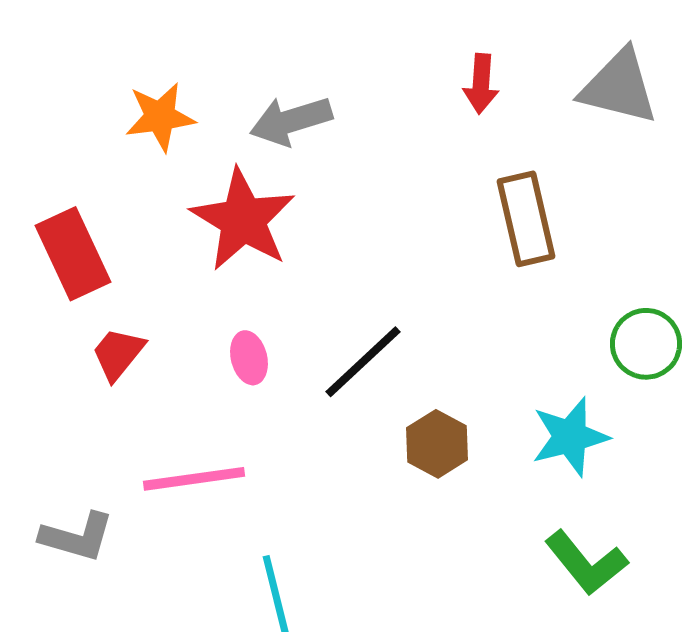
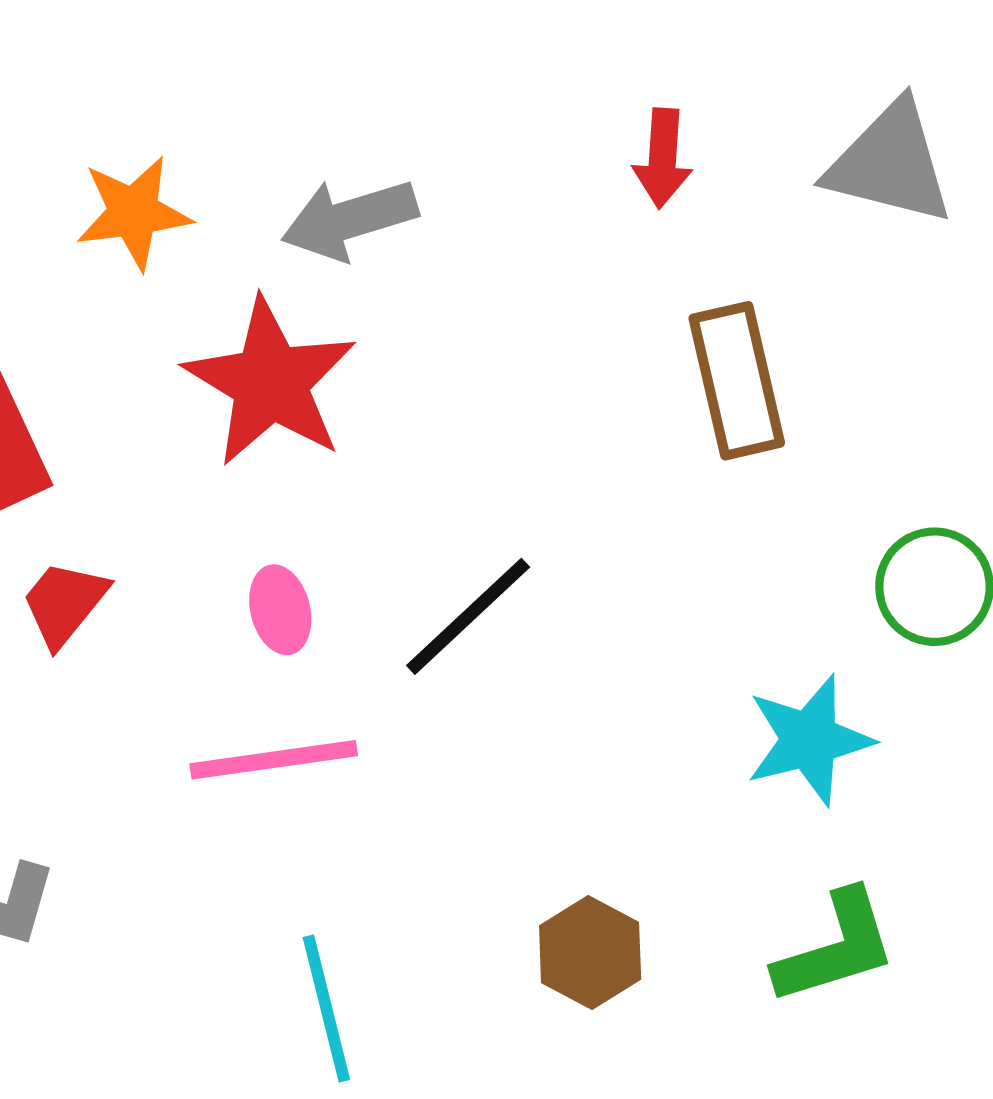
brown hexagon: (437, 444) -> (590, 953), moved
pink line: (194, 479) -> (274, 760), moved
green L-shape: (586, 563) -> (836, 948), turned -68

